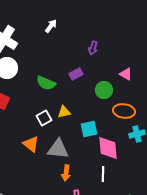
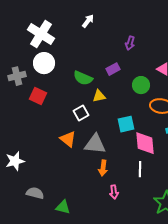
yellow triangle: (64, 112) -> (99, 96), moved

